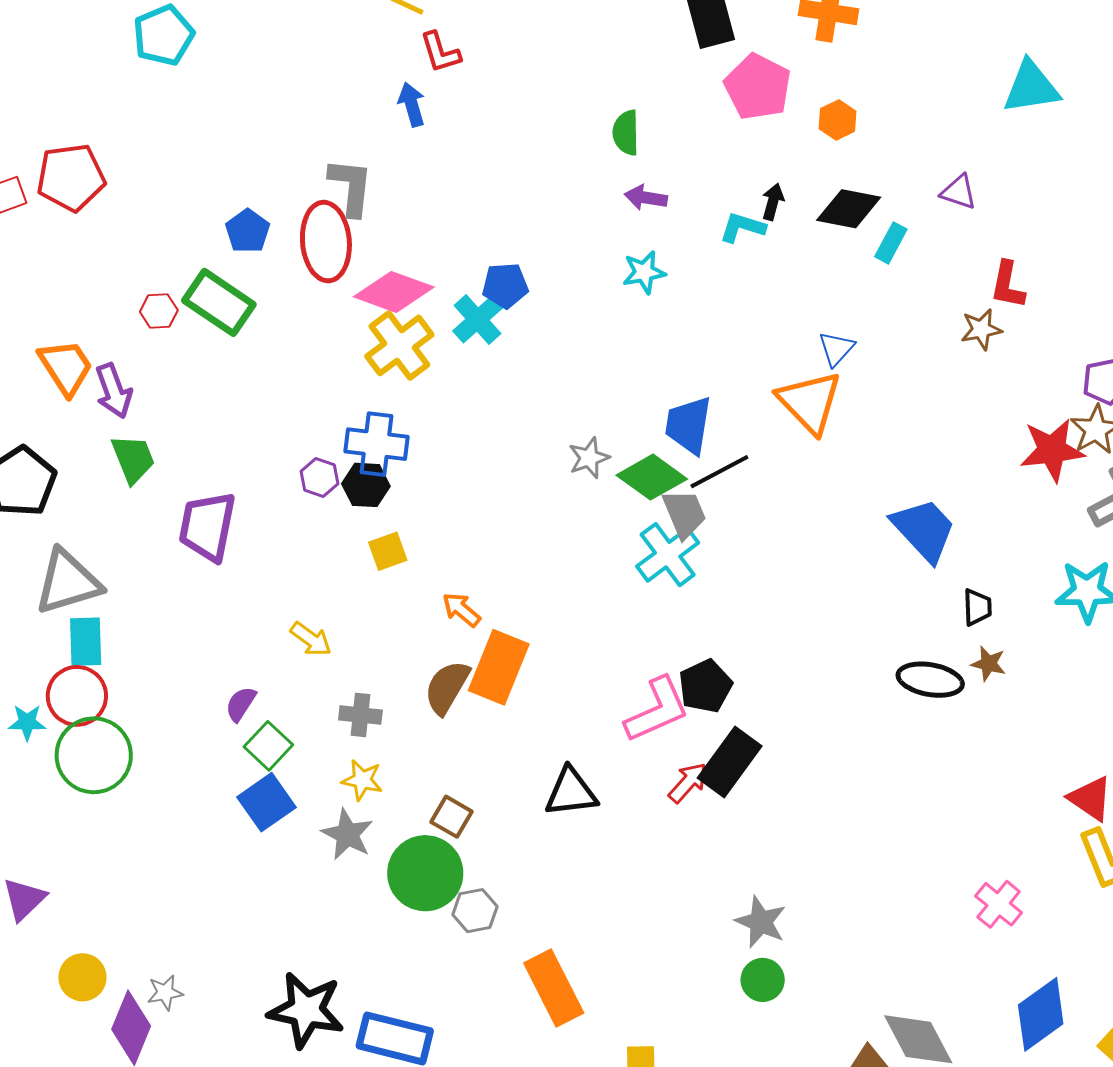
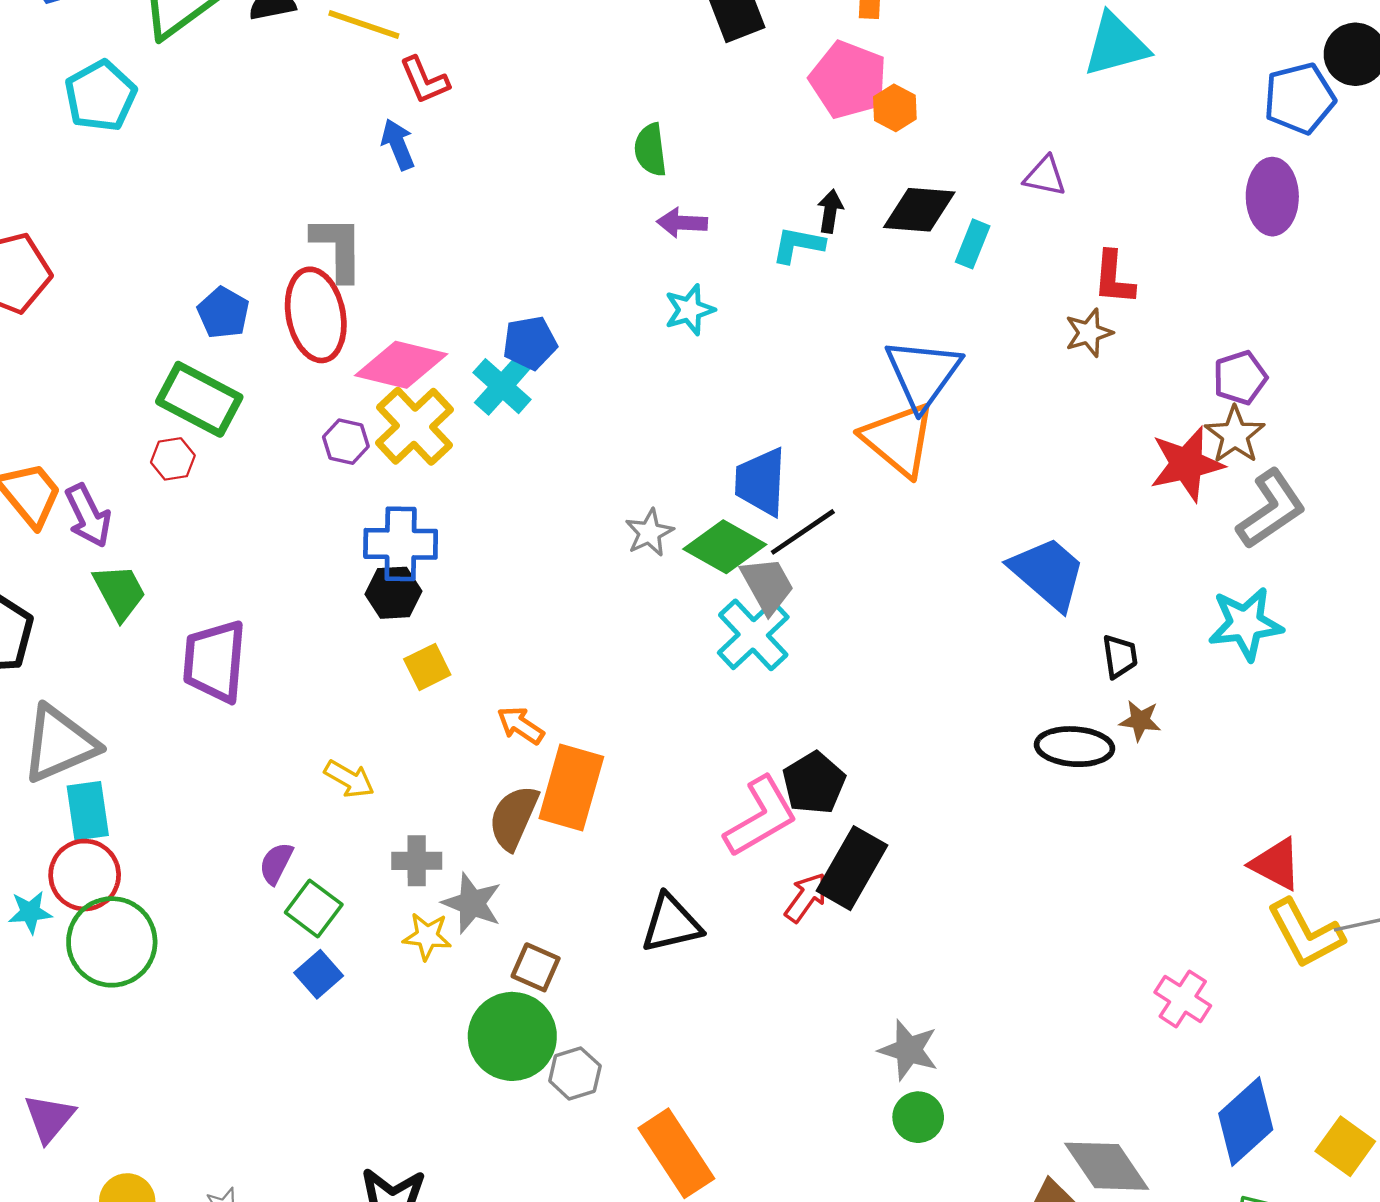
pink pentagon: (758, 87) -> (848, 80), moved
red hexagon: (159, 311) -> (173, 459), moved
blue triangle: (836, 349) -> (923, 374), size x1.8
purple hexagon: (320, 478) -> (346, 442), moved
blue square: (266, 802) -> (319, 974), size x0.7
gray star: (347, 834) -> (472, 903), moved

